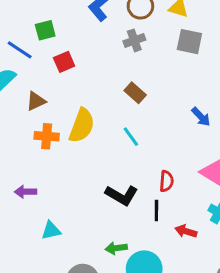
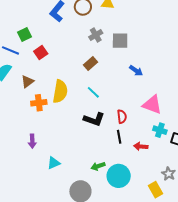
gray cross: (134, 40) -> (96, 35), moved
gray square: (189, 42) -> (120, 41), moved
brown rectangle: (135, 93) -> (90, 63), turned -72
purple arrow: (25, 192) -> (32, 141), turned -80
black L-shape: (122, 195) -> (94, 119), moved

